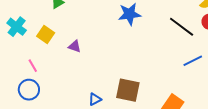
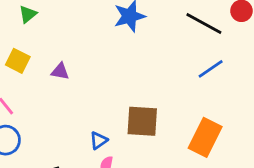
blue line: (193, 61) -> (211, 69), moved

